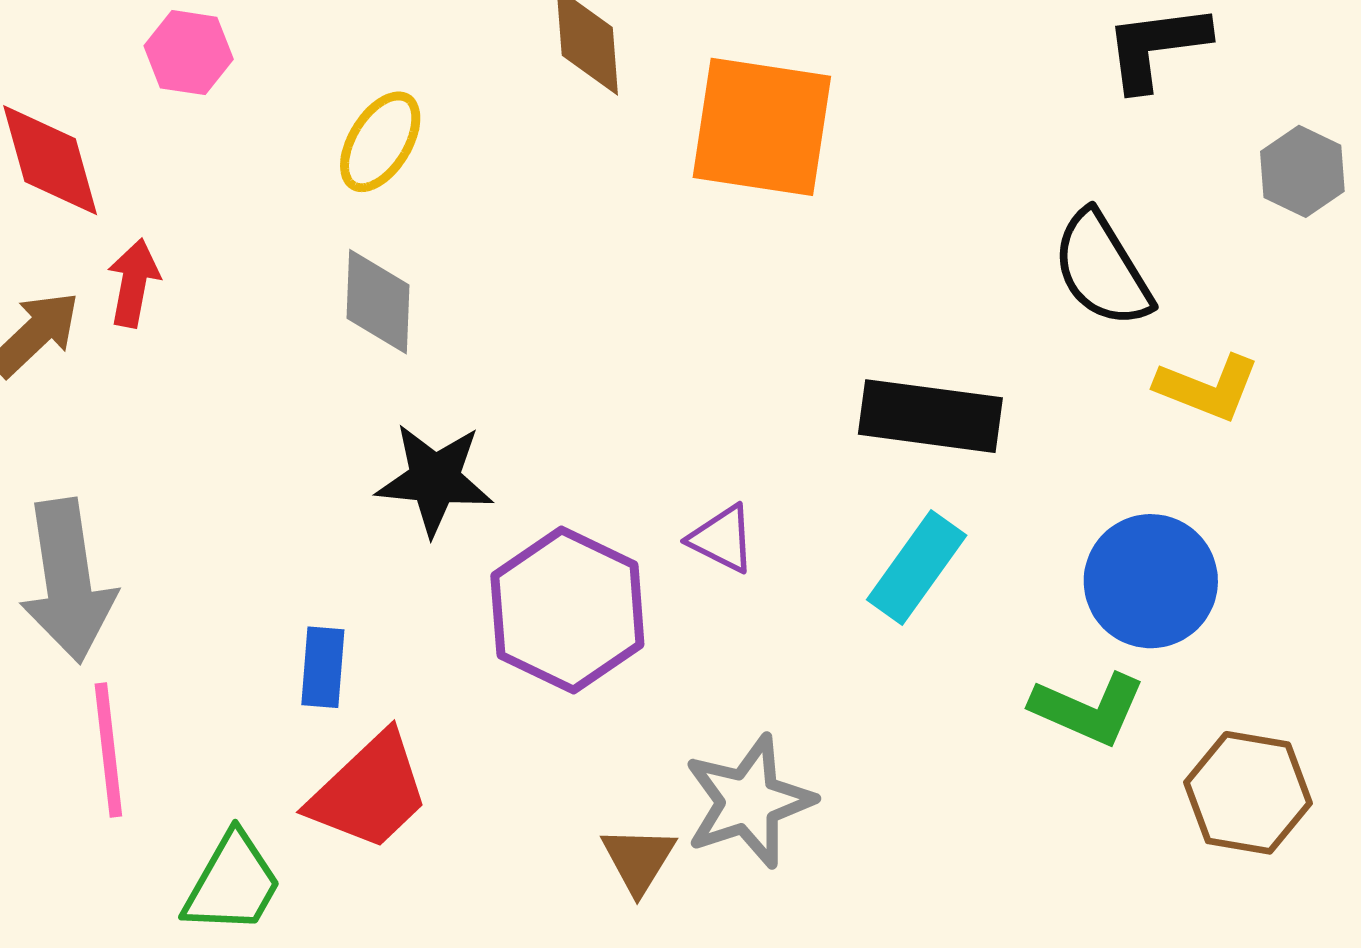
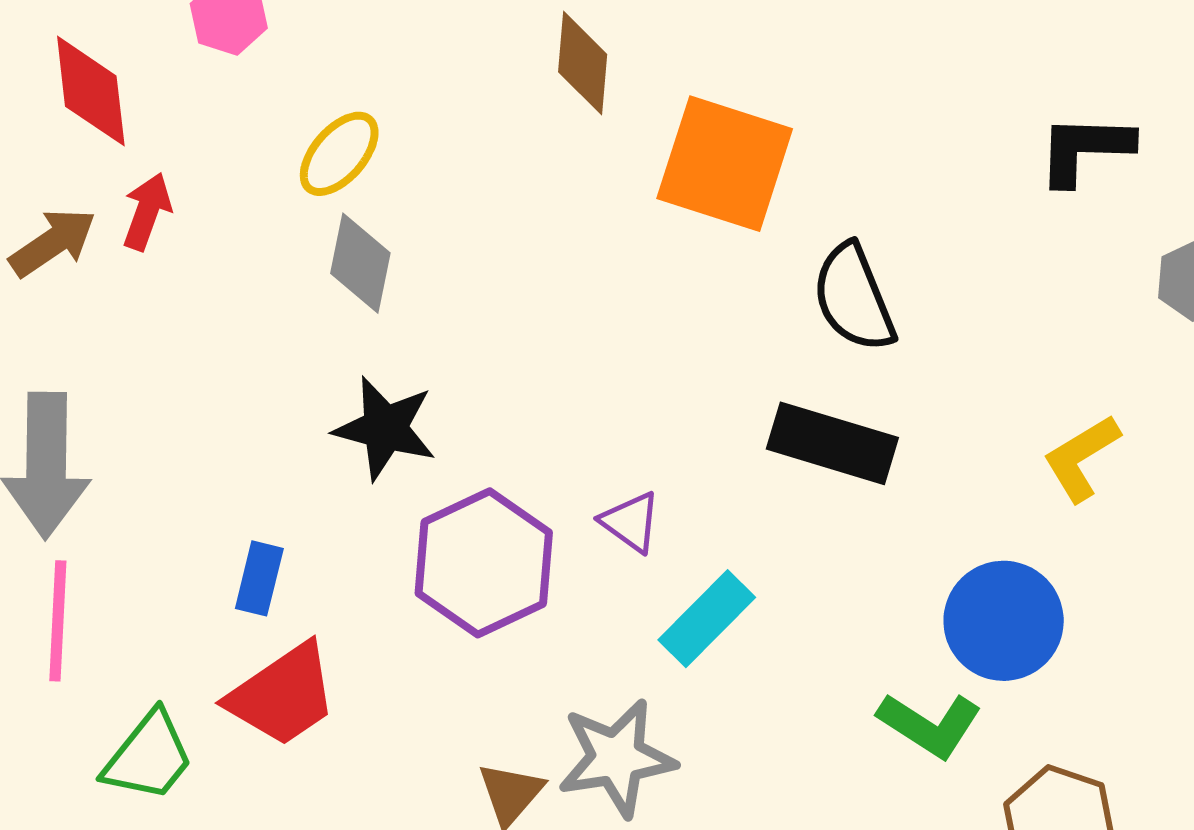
yellow ellipse: (380, 142) -> (339, 154), moved
black semicircle: (1102, 269) -> (854, 298), moved
yellow L-shape: (1208, 388) -> (1081, 458), turned 118
cyan rectangle: (917, 567) -> (707, 619), moved

